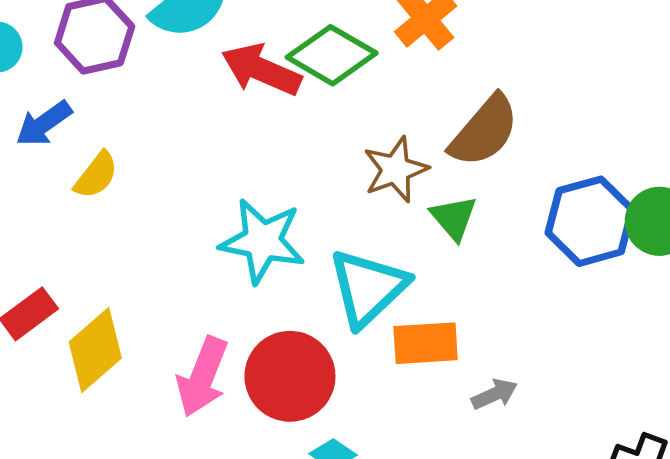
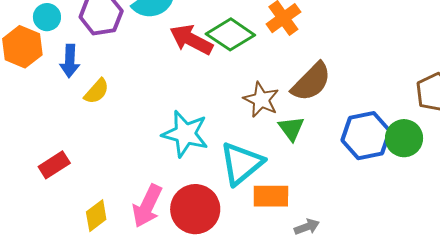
blue arrow: (44, 124) -> (70, 61), turned -56
brown star: (396, 170) -> (261, 100), turned -30
yellow diamond: (95, 350) -> (96, 216), moved, size x0.7

